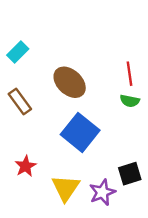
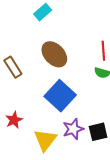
cyan rectangle: (18, 52) -> (43, 12), moved
purple star: (102, 192) -> (73, 129), moved

